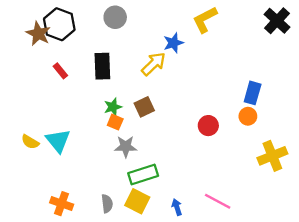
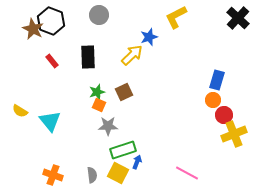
red circle: (208, 126) -> (224, 115), moved
yellow semicircle: (30, 142) -> (20, 111), moved
blue arrow: (177, 207) -> (137, 162), moved, turned 40

